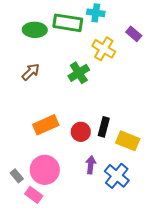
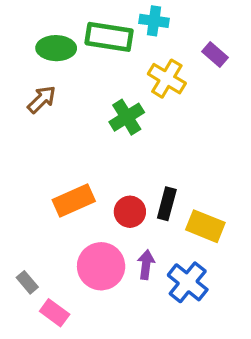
brown arrow: (31, 72) -> (42, 99), moved
pink circle: (45, 170) -> (101, 266), moved

